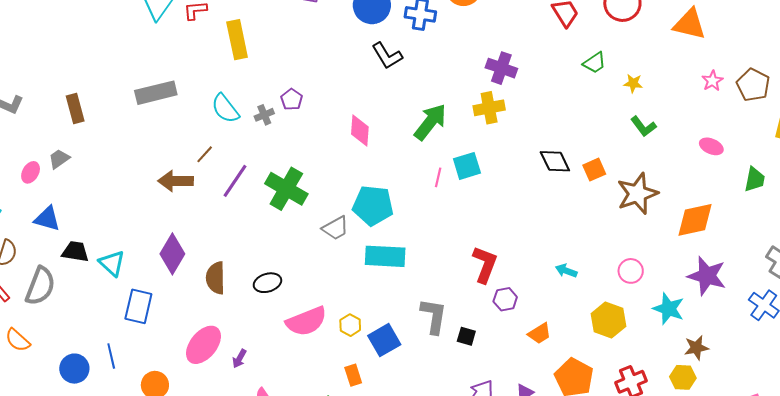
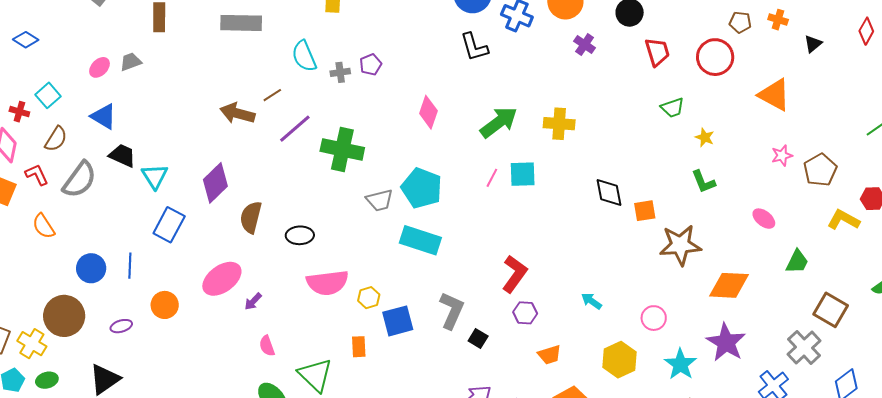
purple cross: (501, 68) -> (585, 45), moved, size x0.7
green cross: (286, 189) -> (342, 149), turned -33

